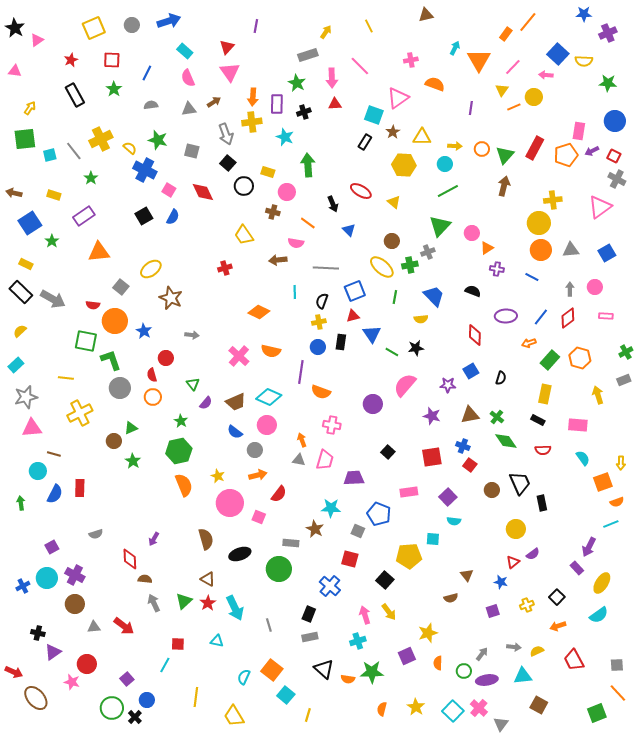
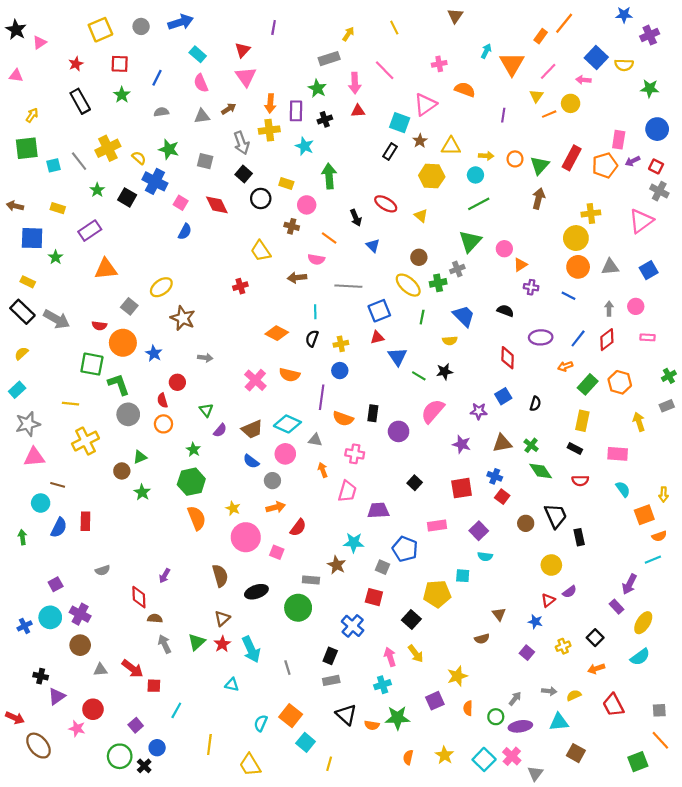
brown triangle: (426, 15) -> (455, 16), turned -42
black square: (144, 216) -> (127, 197), moved, turned -30
blue square: (30, 223) -> (32, 238), turned 35
black semicircle: (322, 301) -> (312, 338), moved
black rectangle: (341, 342) -> (373, 413), moved
gray triangle: (299, 460) -> (315, 440), moved
brown triangle: (208, 579) -> (222, 618), turned 49
purple square: (493, 611) -> (527, 653), turned -32
red square: (178, 644) -> (154, 686), moved

